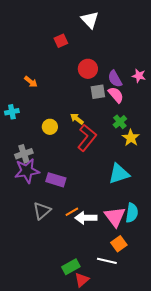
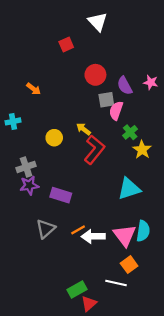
pink semicircle: (116, 95) -> (116, 111), moved, turned -120
purple star: (27, 171) -> (29, 185), size x0.7

